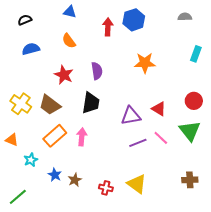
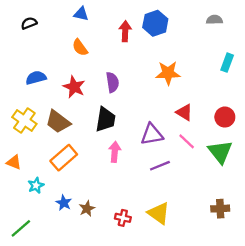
blue semicircle: (31, 49) -> (36, 78), moved
red triangle: (159, 109) -> (184, 112), moved
pink arrow: (82, 137) -> (115, 152), moved
pink line: (161, 138) -> (187, 141), moved

